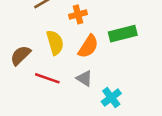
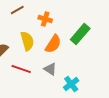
orange cross: (78, 14) -> (45, 19), turned 32
green rectangle: (123, 34) -> (80, 34), turned -35

